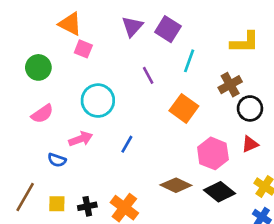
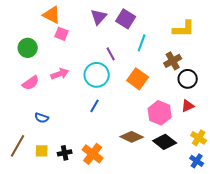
cyan circle: (98, 101) -> (97, 75), moved
pink arrow: (81, 139) -> (60, 74), moved

